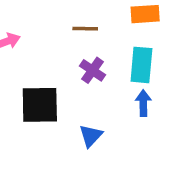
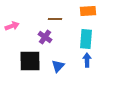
purple cross: (92, 70) -> (45, 37), moved
blue triangle: (91, 136) -> (58, 66), moved

